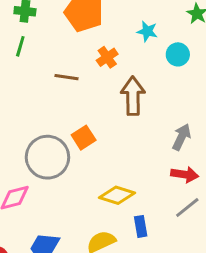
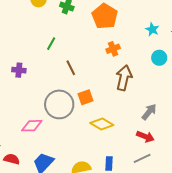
cyan star: (147, 31) -> (152, 29), moved
green line: (20, 46) -> (51, 44), moved
brown line: (67, 77) -> (71, 68), moved, turned 42
yellow diamond: (117, 195) -> (102, 124), moved

